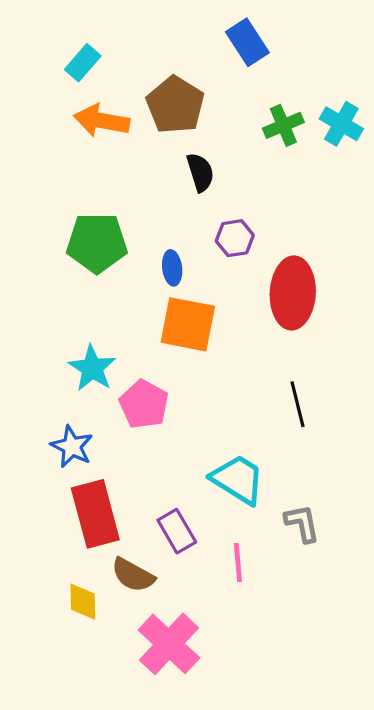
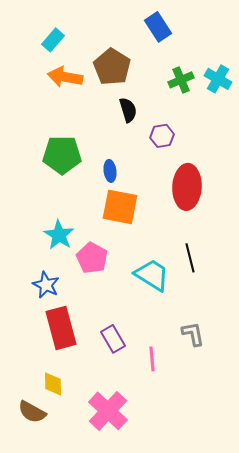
purple hexagon: (235, 238) -> (162, 136), moved
cyan trapezoid: (238, 479) -> (152, 275), moved
brown semicircle: (133, 575) -> (32, 412), moved

